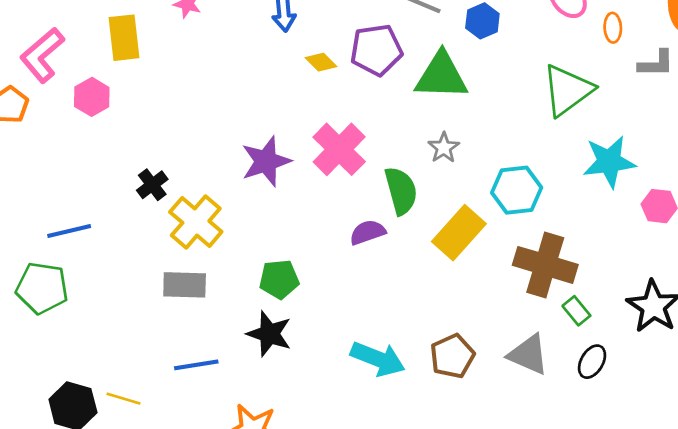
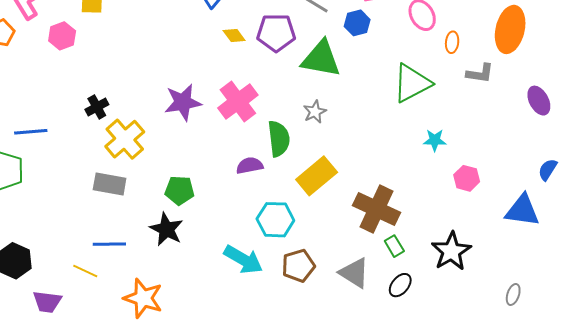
cyan star: (609, 162) -> (435, 140), size x0.6
cyan hexagon: (517, 190) -> (275, 220), moved
yellow line: (124, 399) -> (85, 271), moved

